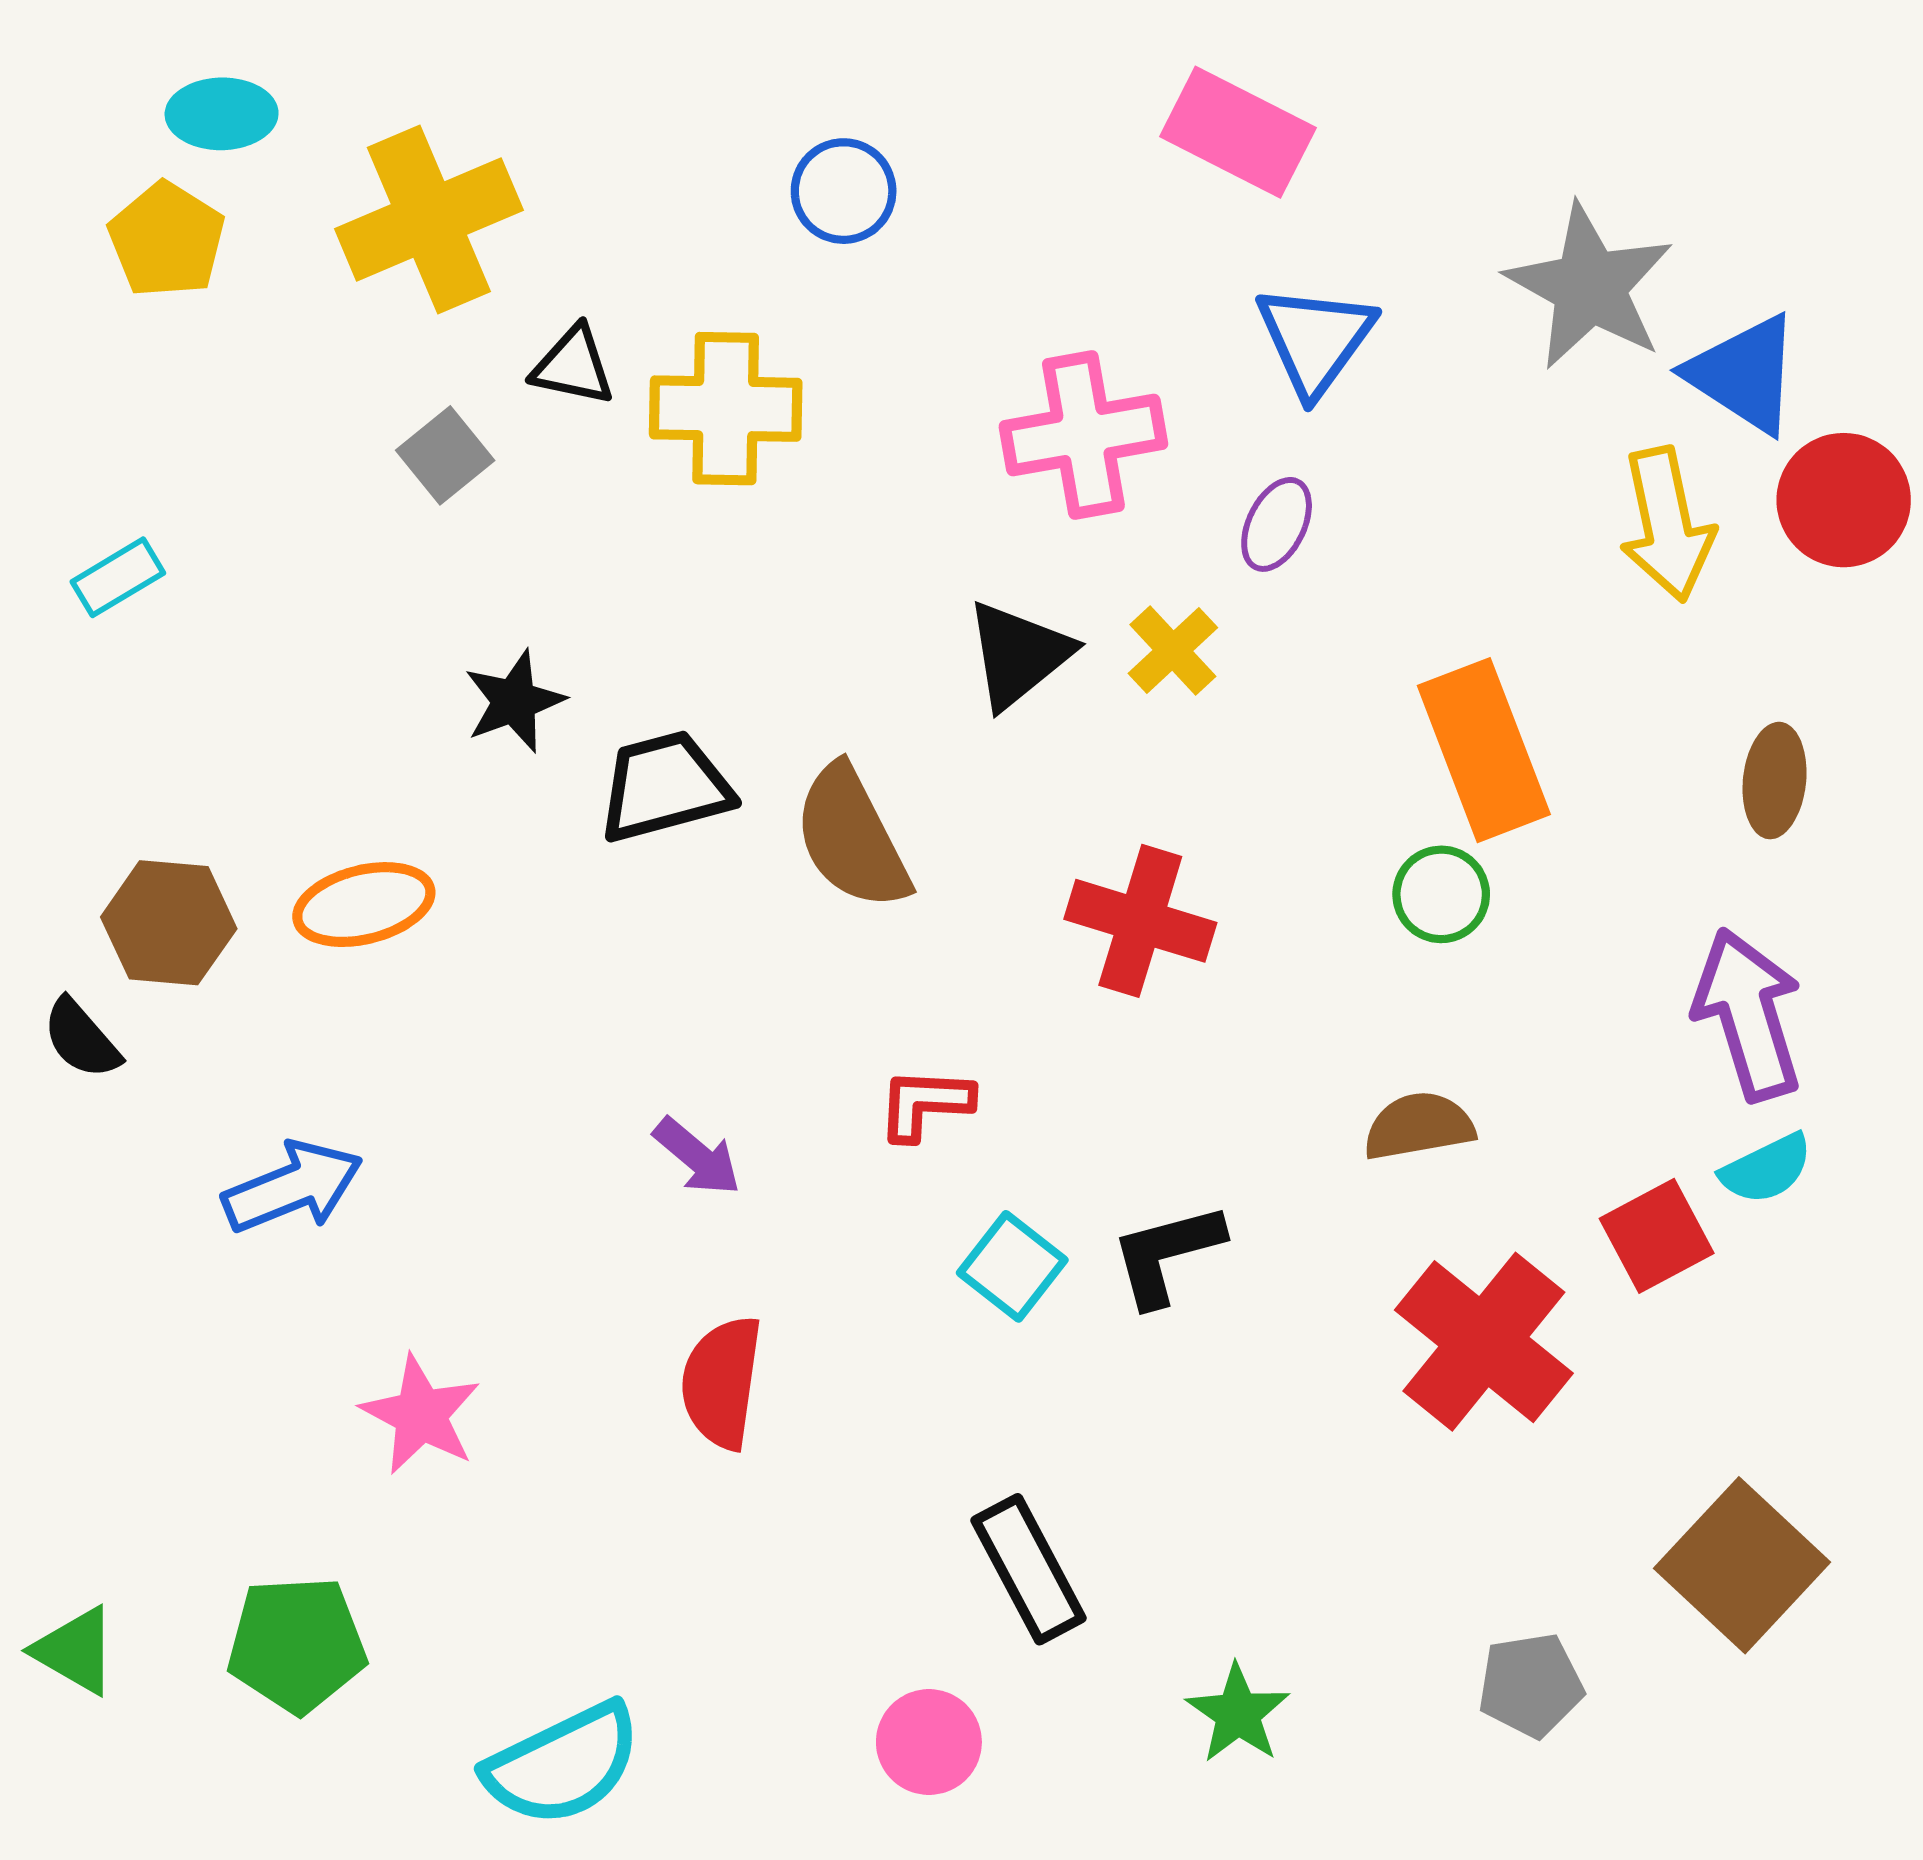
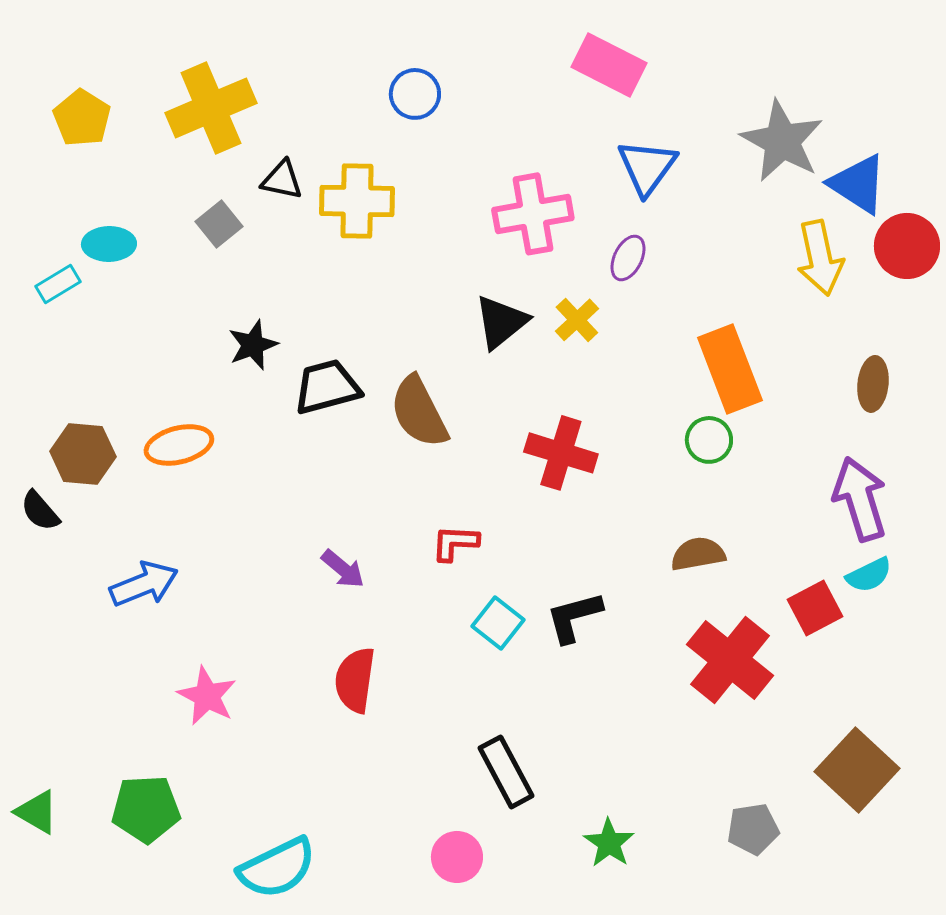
cyan ellipse: (222, 114) -> (109, 244), moved

